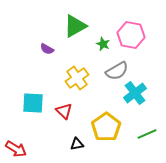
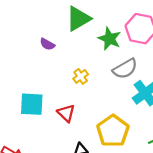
green star: (103, 44) -> (110, 39), size x1.5
yellow cross: (77, 78) -> (81, 76), size x0.6

